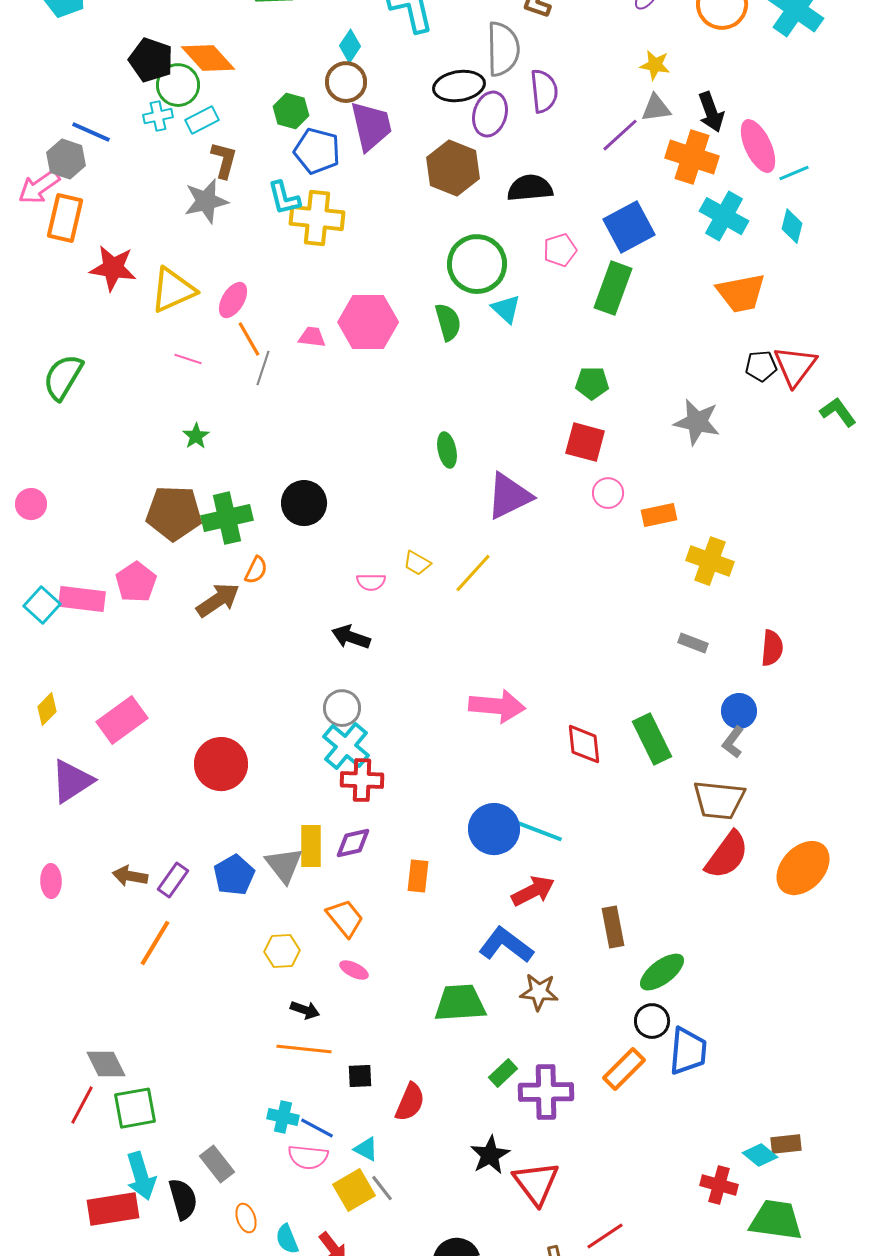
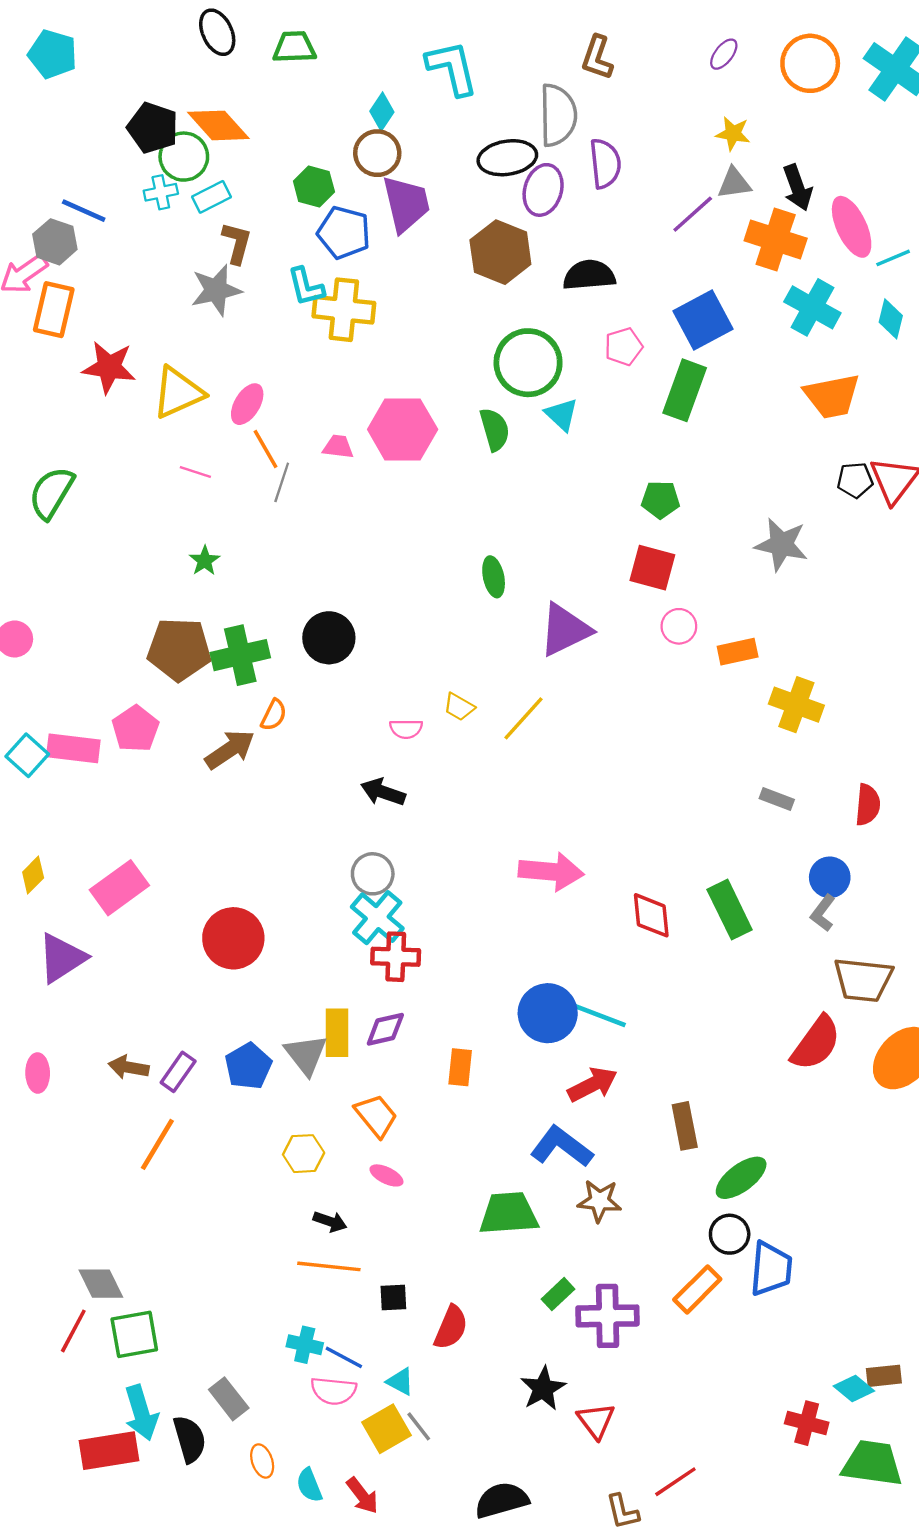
brown trapezoid: (719, 800) -> (863, 980), moved
red triangle: (536, 1183) -> (596, 1421), size x0.7

